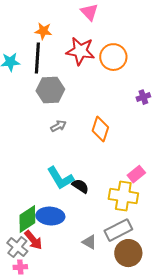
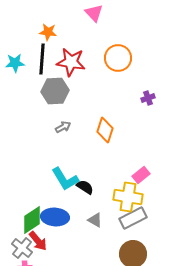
red star: (80, 51) -> (71, 62), moved
gray rectangle: (118, 230) -> (133, 218), moved
gray triangle: (89, 242) -> (95, 220), moved

